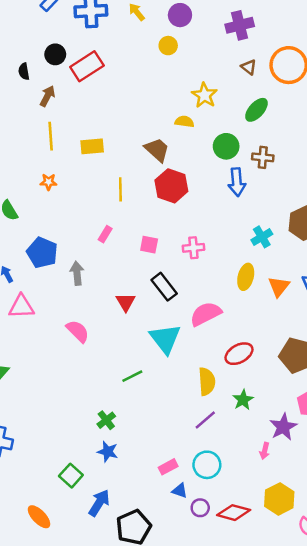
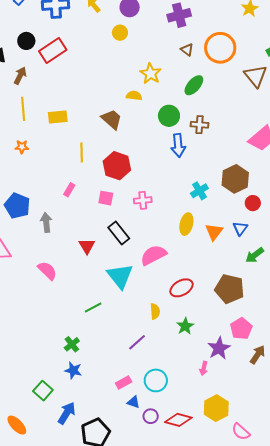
red hexagon: (171, 186) -> (117, 166), moved
yellow semicircle: (207, 382) -> (155, 311), size x0.7
purple line: (205, 420) -> (137, 342), moved

